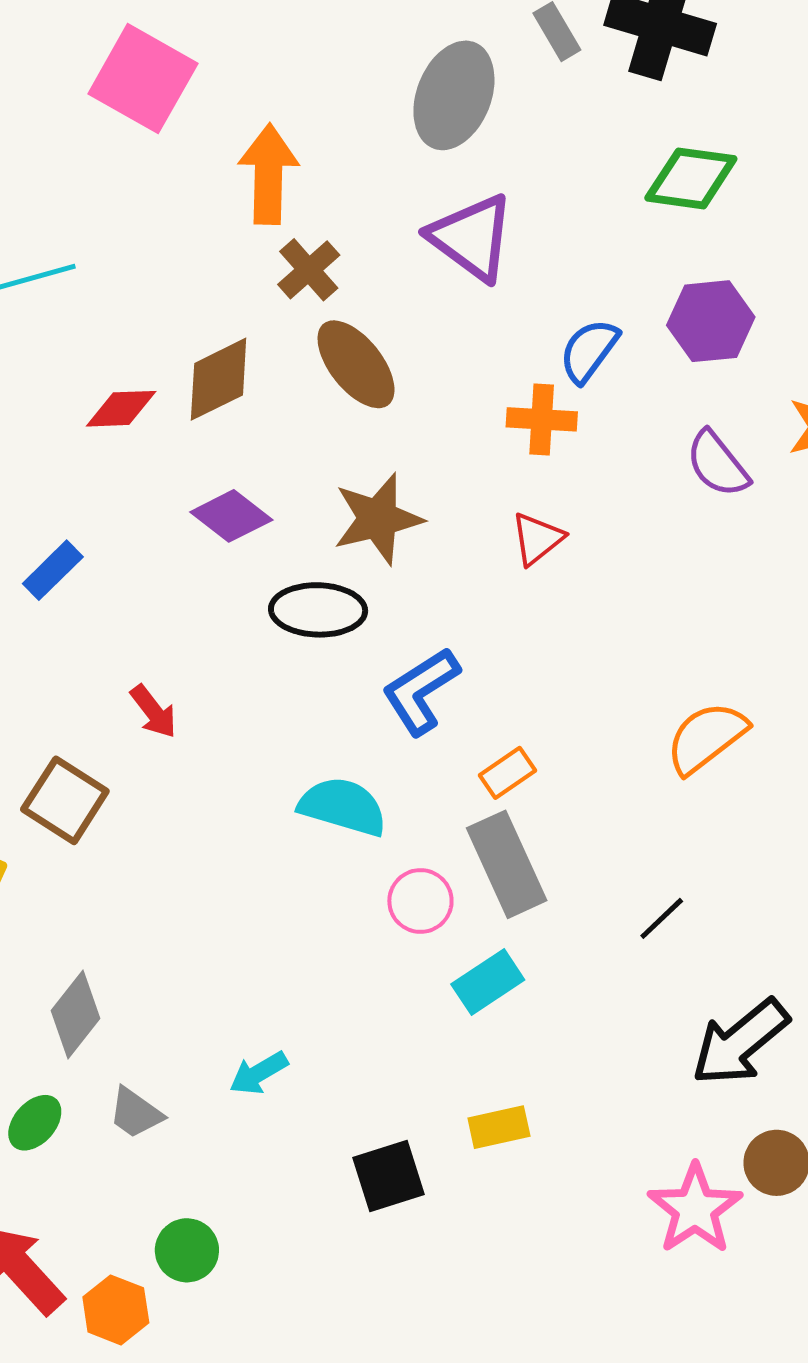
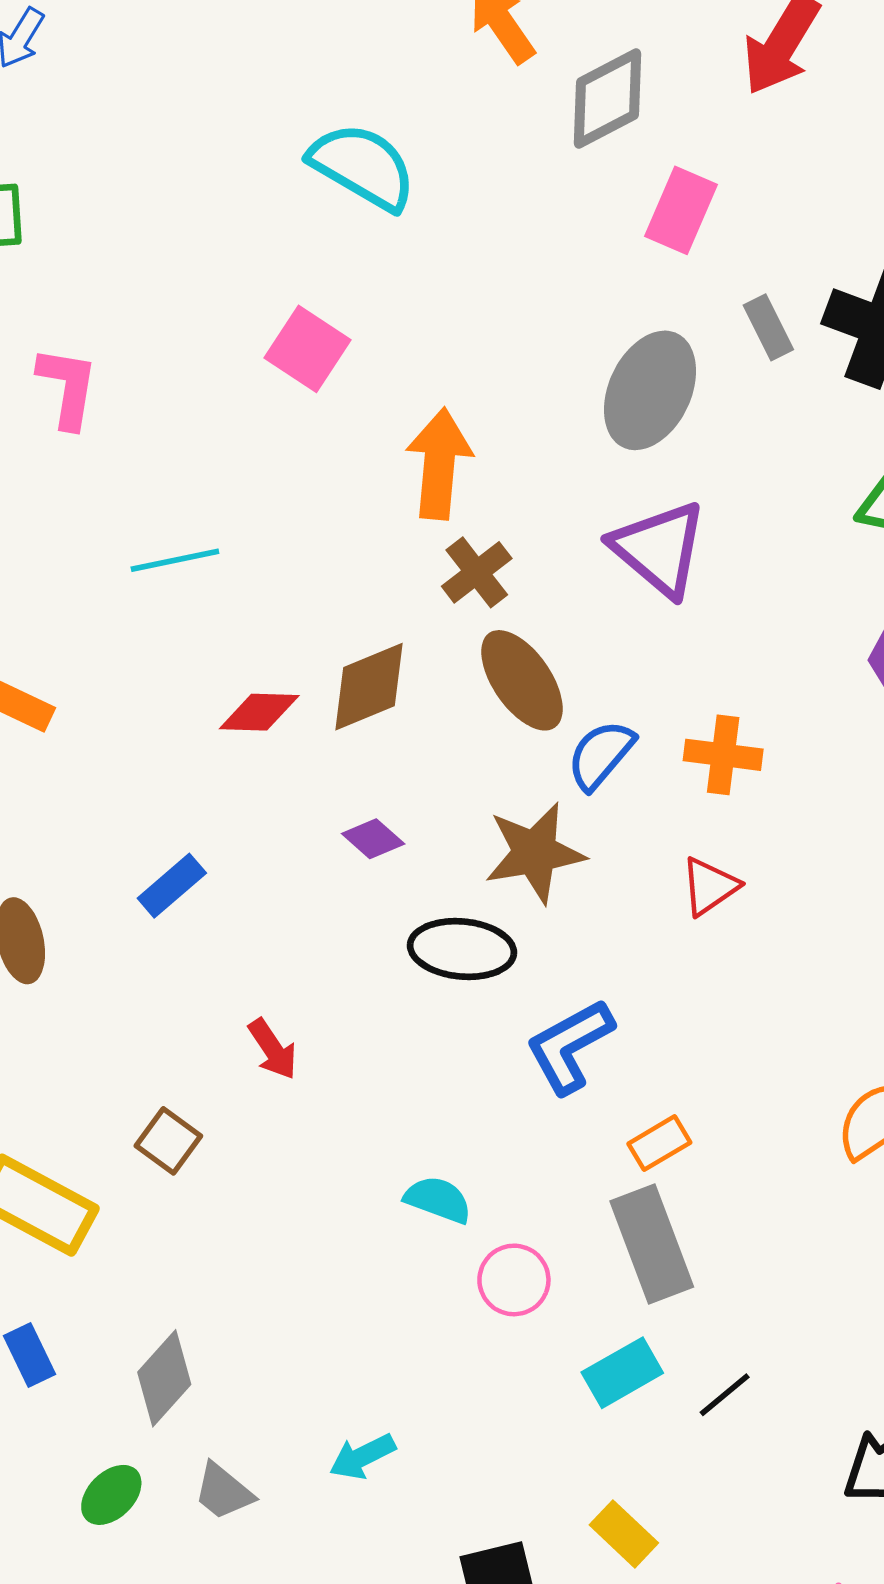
pink square: (143, 79) -> (307, 349), size x0.7
blue semicircle: (589, 351) -> (601, 755), moved
purple diamond: (231, 516) -> (373, 839), size x0.7
brown square: (65, 800) -> (168, 1141), size x0.7
cyan semicircle: (343, 807) -> (438, 1200), moved, size x0.7
pink circle: (420, 901) -> (514, 1280), moved
black line: (662, 918) -> (725, 1395), moved
yellow rectangle: (499, 1127) -> (624, 1534), turned 52

